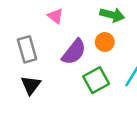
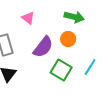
green square: (96, 80) -> (61, 70), turned -30

